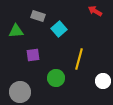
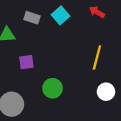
cyan square: (59, 29) -> (60, 15), moved
yellow line: (79, 59) -> (97, 58), moved

